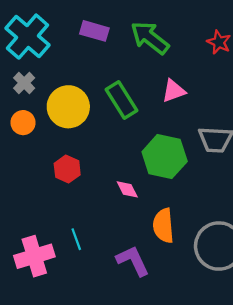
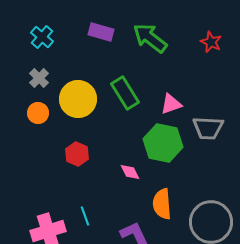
cyan cross: (28, 37) -> (42, 37), size x0.6
pink triangle: (174, 91) -> (171, 104), moved

